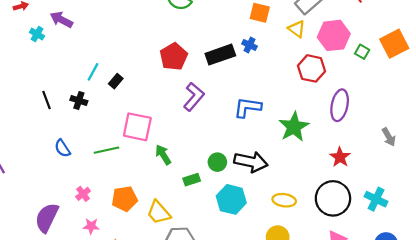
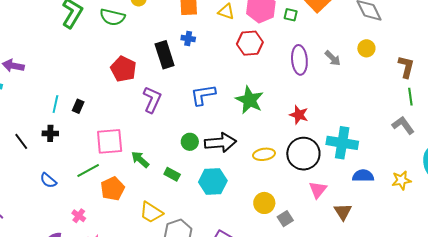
black rectangle: (220, 55) -> (165, 55), turned -72
purple ellipse: (340, 105) -> (299, 60), moved
gray arrow: (389, 137) -> (333, 58), moved
green circle: (217, 162) -> (190, 142), moved
green rectangle: (192, 180) -> (172, 174), turned 63
orange pentagon: (125, 199) -> (113, 189), moved
cyan cross: (376, 199) -> (342, 143), size x1.4
yellow ellipse: (284, 200) -> (264, 154), moved

